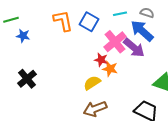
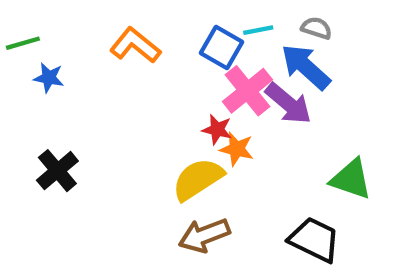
orange L-shape: (63, 21) -> (135, 45), turned -40
blue square: (89, 22) -> (222, 47), moved
yellow semicircle: (92, 83) -> (198, 179), size x1.4

